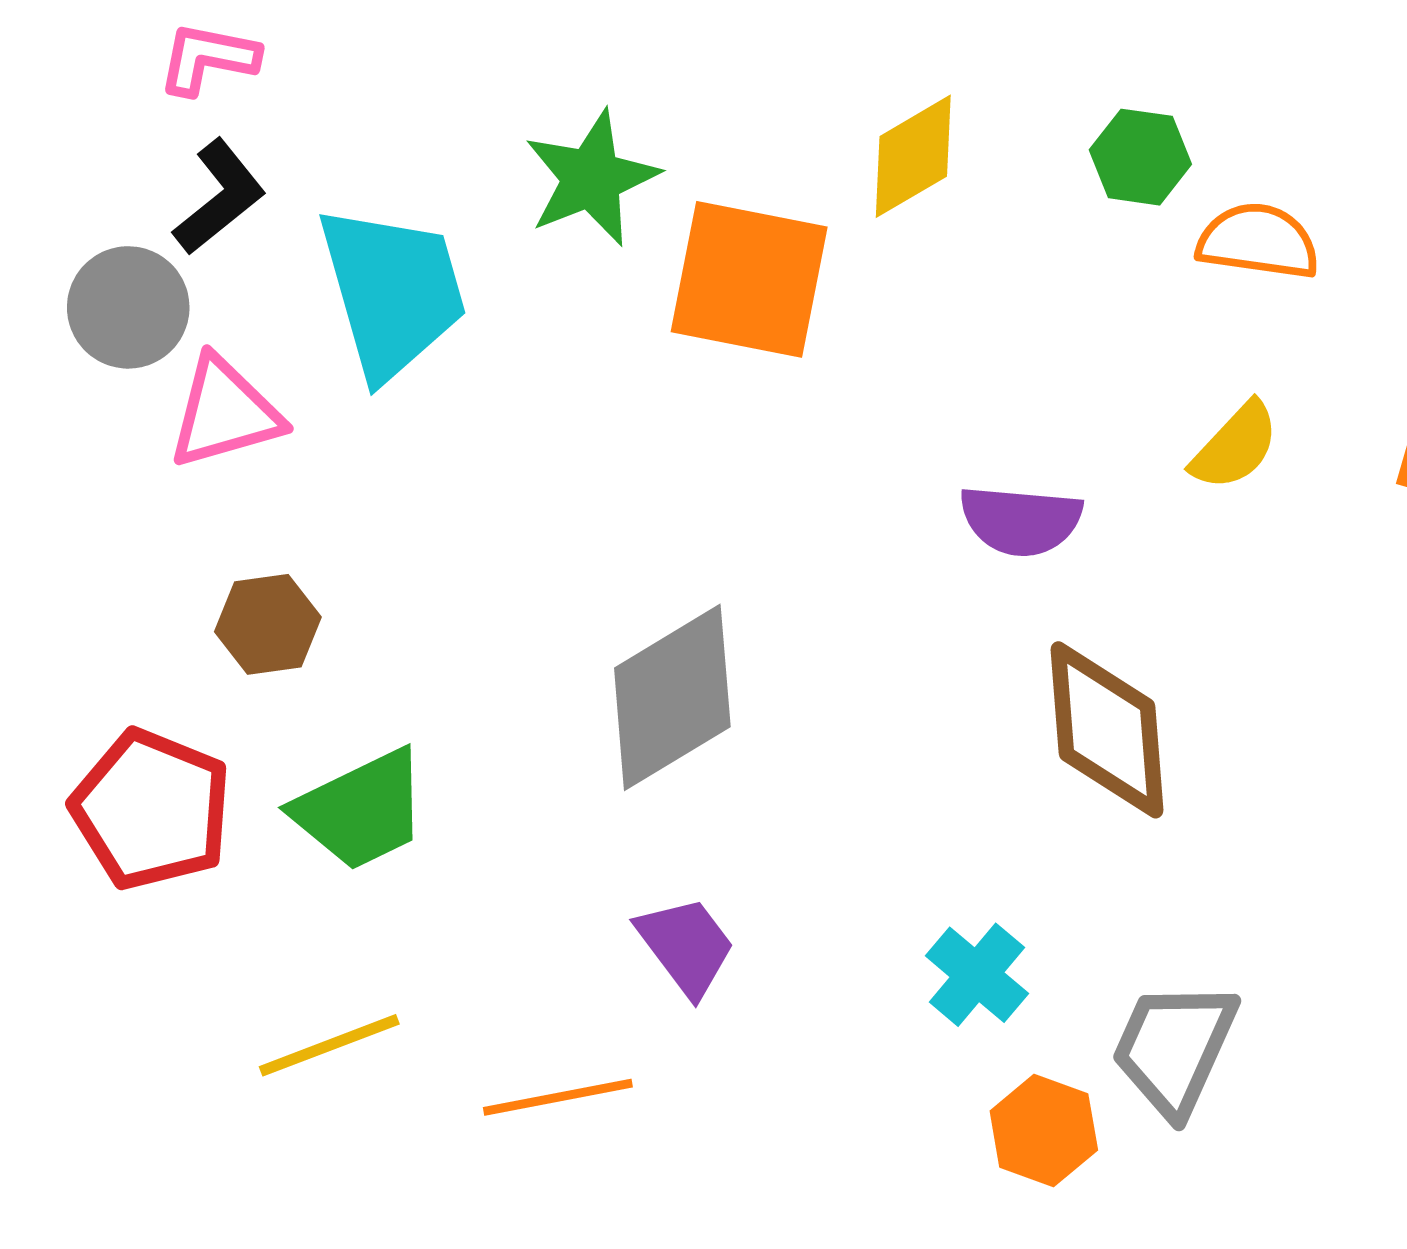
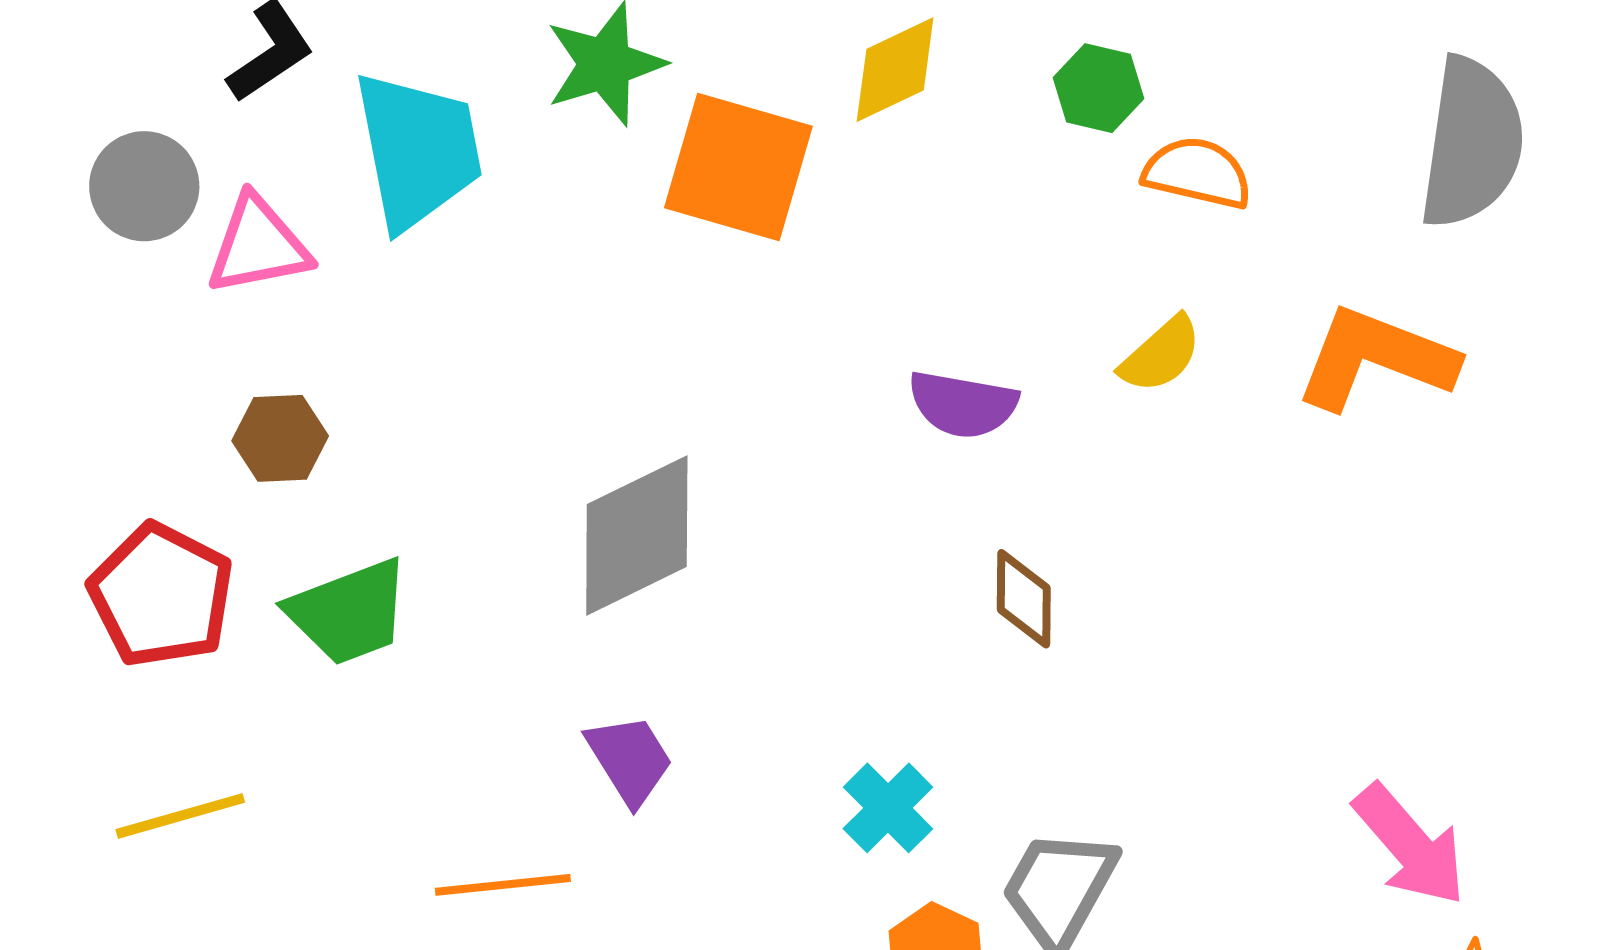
gray circle: (128, 307) -> (144, 186), moved
brown diamond: (1107, 730) -> (1024, 599), size x0.6
yellow line: (329, 1045) -> (180, 816), moved

